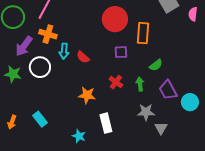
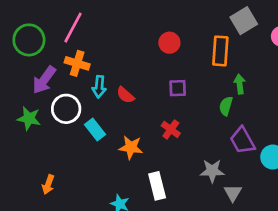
red circle: (115, 19) -> (169, 43), size x0.6
orange rectangle: (143, 33) -> (220, 51), moved
green semicircle: (156, 65) -> (226, 106), turned 144
green arrow: (140, 84) -> (240, 84), moved
cyan rectangle: (40, 119) -> (95, 129), moved
orange arrow: (12, 122) -> (48, 185), moved

